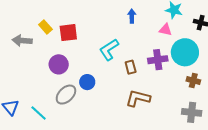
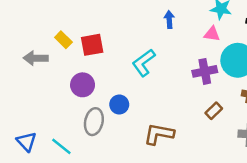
brown rectangle: (131, 67) -> (214, 111), moved, turned 64
gray ellipse: (66, 95) -> (94, 122), turned -30
brown L-shape: (138, 98) -> (159, 134), moved

